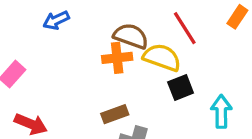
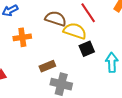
orange cross: (117, 58) -> (22, 37), moved

